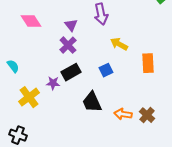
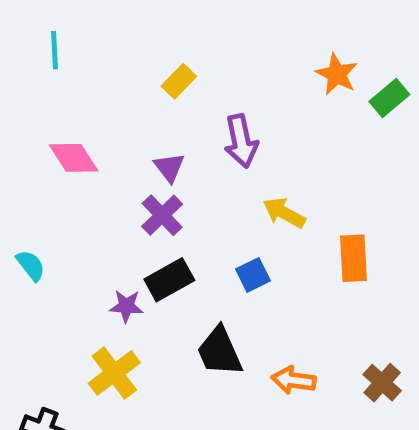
yellow cross: (29, 97) -> (114, 373), moved
brown cross: (147, 115) -> (382, 383), moved

